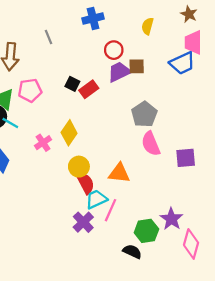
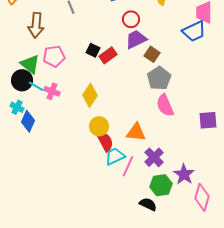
brown square: (137, 66) -> (152, 54), moved, turned 35
pink cross: (43, 143) -> (52, 91), moved, turned -35
purple square: (186, 158) -> (208, 120), moved
purple cross: (83, 222) -> (154, 157), moved

